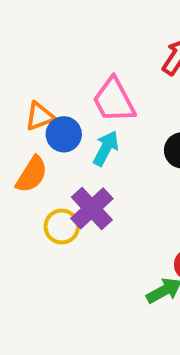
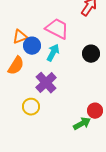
pink trapezoid: (114, 100) -> (57, 29), turned 145
yellow circle: (62, 227) -> (31, 107), moved

